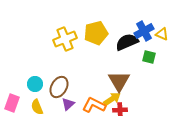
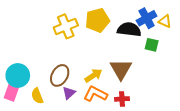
black semicircle: (127, 42) -> (129, 29), turned 30
cyan circle: (35, 84) -> (18, 75), moved, size x1.5
yellow arrow: (112, 99) -> (93, 75), moved

